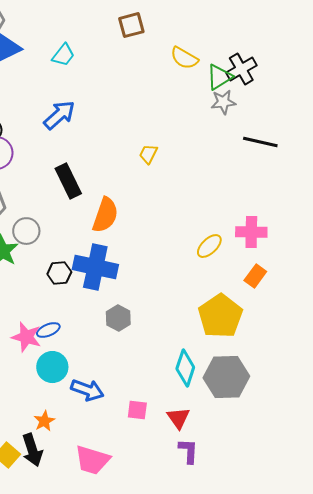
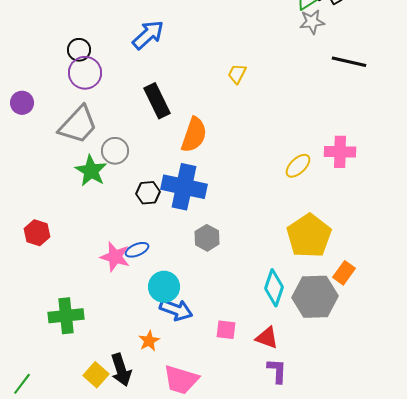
orange rectangle: (255, 276) -> (344, 273), moved
cyan circle: (52, 367) -> (164, 287), moved
red triangle: (178, 418) -> (267, 338), turned -35
orange star: (44, 421) -> (149, 341), moved

